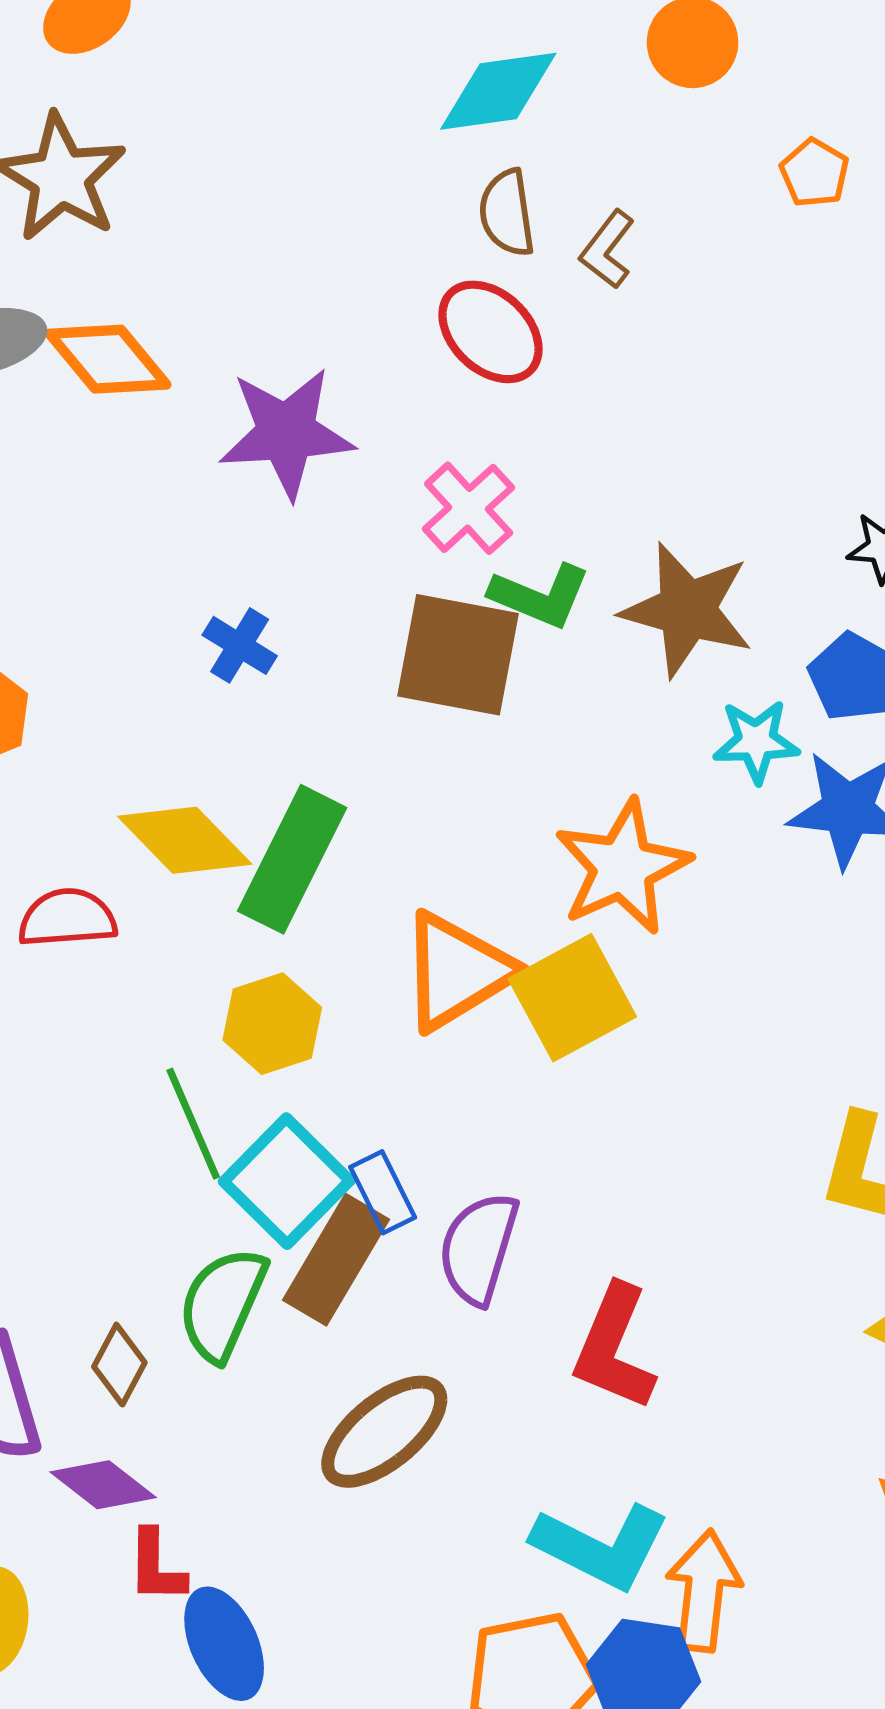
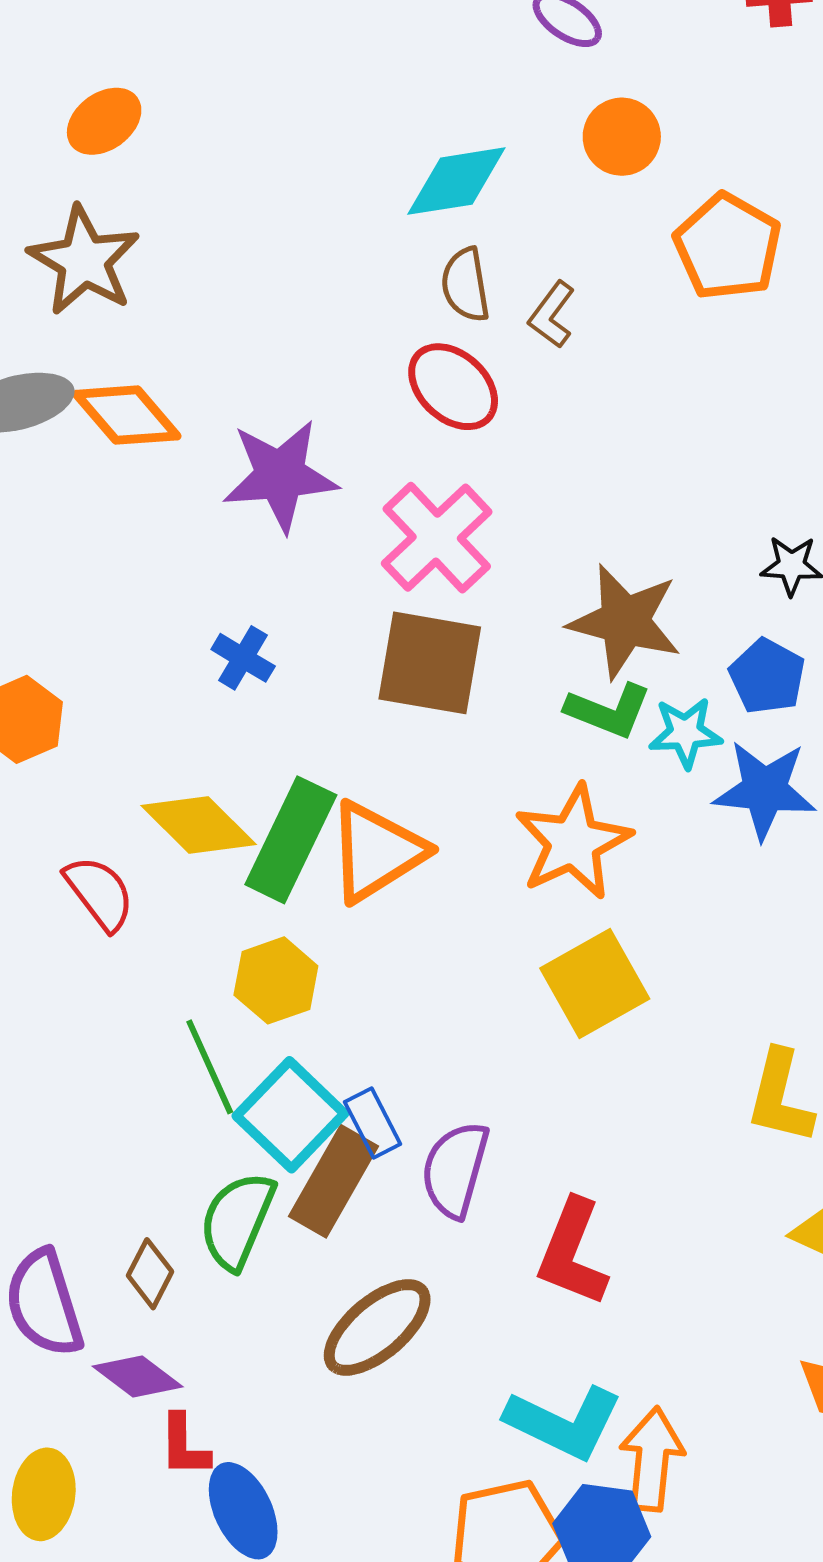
orange pentagon: (815, 173) -> (728, 247), size x1.8
pink cross: (469, 508) -> (437, 538), size x1.4
green L-shape: (540, 596) -> (608, 711), moved
red semicircle: (67, 918) -> (99, 893), turned 58
orange triangle: (457, 971) -> (376, 852), moved
yellow square: (572, 998) -> (595, 983), moved

